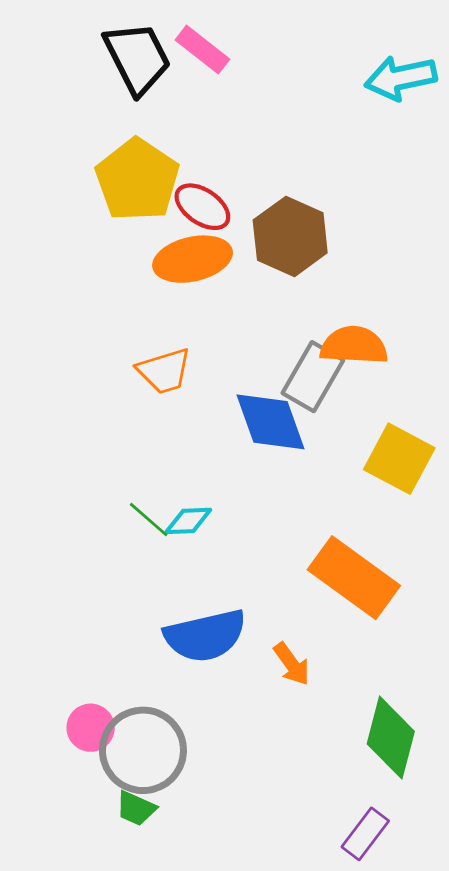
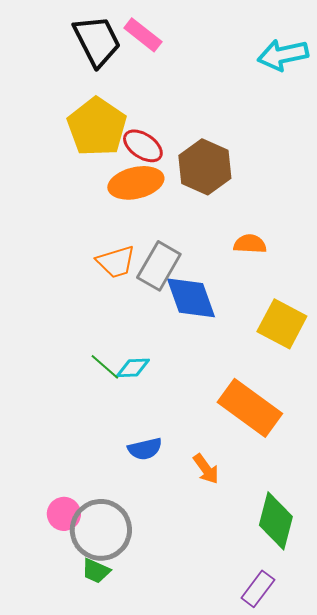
orange semicircle: (354, 345) -> (250, 244), size x0.7
gray rectangle: (313, 377) -> (159, 266), moved
blue semicircle: (205, 636) -> (145, 449), size x0.6

